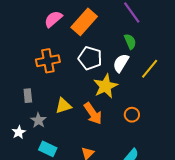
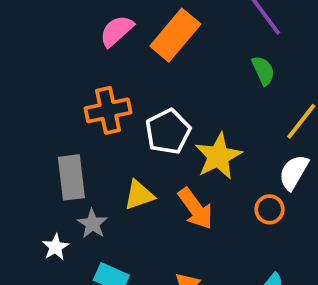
white pentagon: (90, 58) -> (168, 132), moved, turned 30
white semicircle: (121, 63) -> (294, 172), moved
gray rectangle: (28, 96) -> (71, 177), size x1.6

